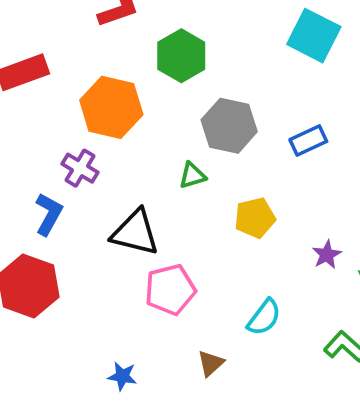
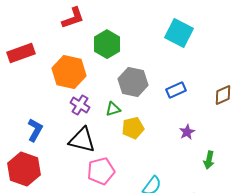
purple cross: (80, 168) -> (80, 105), moved
yellow pentagon: (255, 218) -> (133, 128), moved
purple star: (327, 255) -> (187, 132), moved

